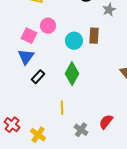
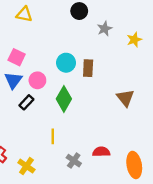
pink circle: (48, 26) -> (37, 80), moved
brown rectangle: (94, 36) -> (88, 68), moved
red semicircle: (106, 122) -> (101, 152), turned 49

